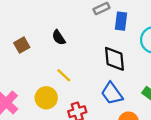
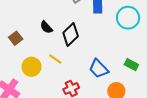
black diamond: (115, 59) -> (71, 34), moved, turned 60
yellow circle: (46, 98) -> (32, 67), moved

